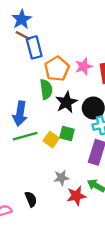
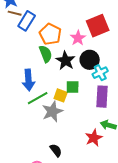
blue rectangle: (34, 47) -> (27, 21), turned 60
pink star: (84, 66) -> (78, 38), moved
gray star: (61, 178) -> (52, 111), moved, size x1.5

